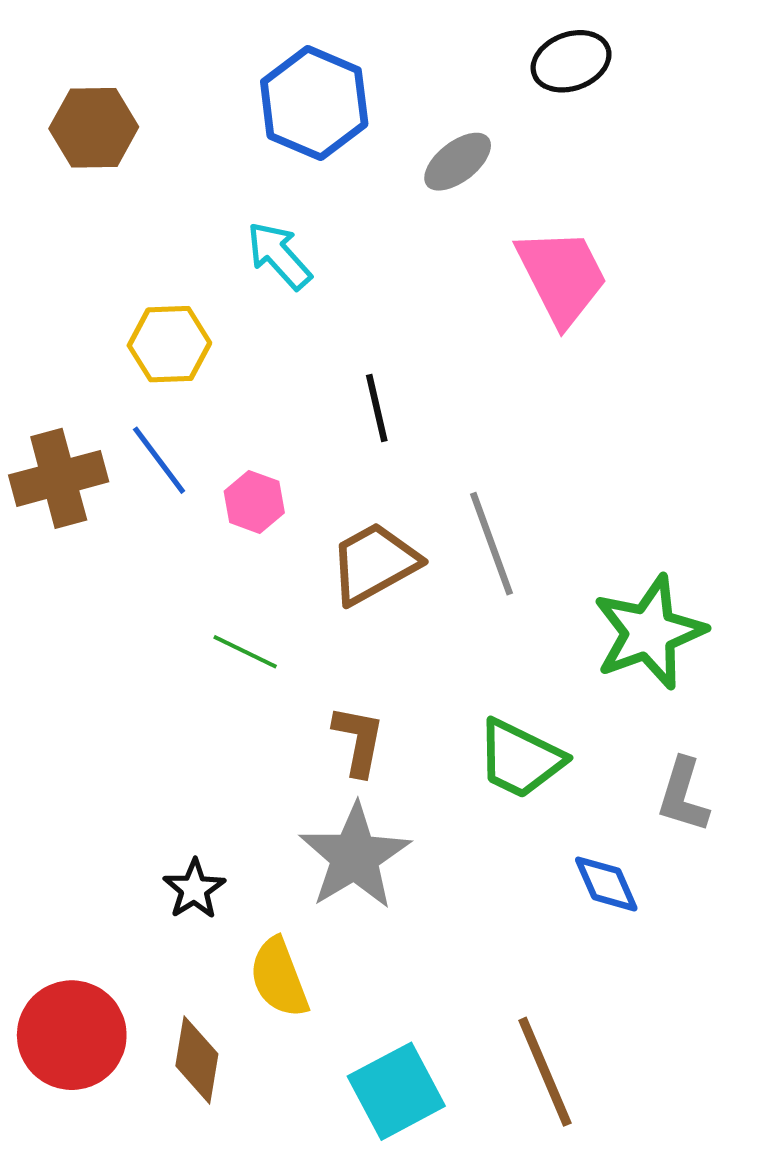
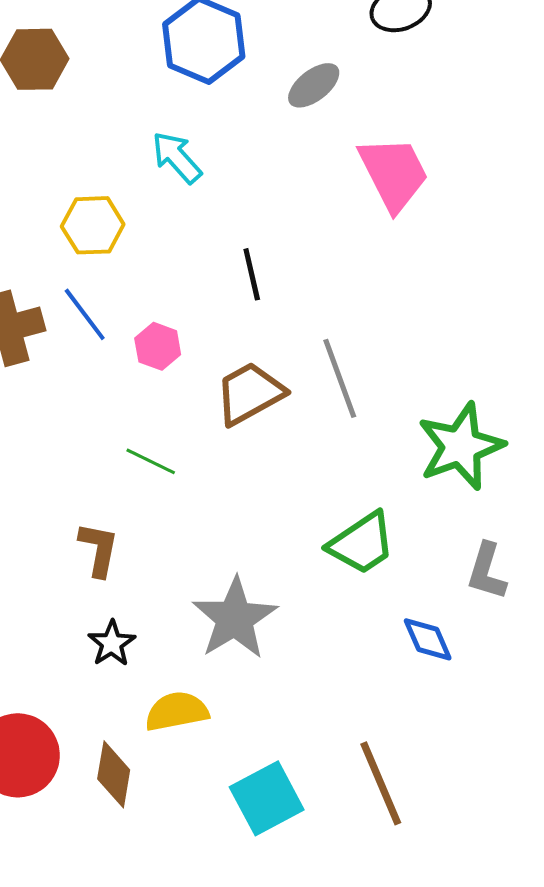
brown L-shape: (359, 740) -> (99, 549), moved
green trapezoid: (520, 759) -> (362, 543), turned -60
yellow semicircle: (279, 978) -> (177, 711), turned 100

